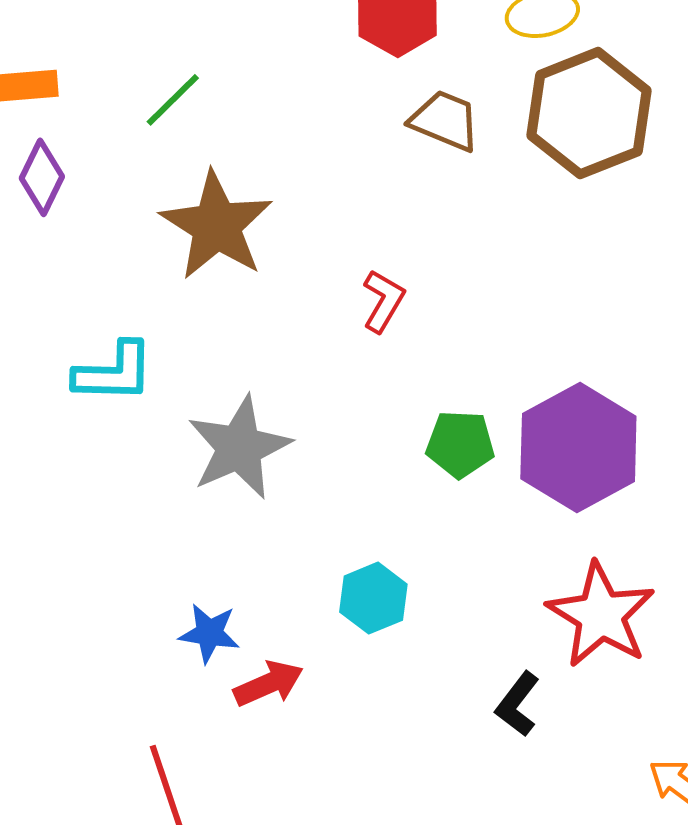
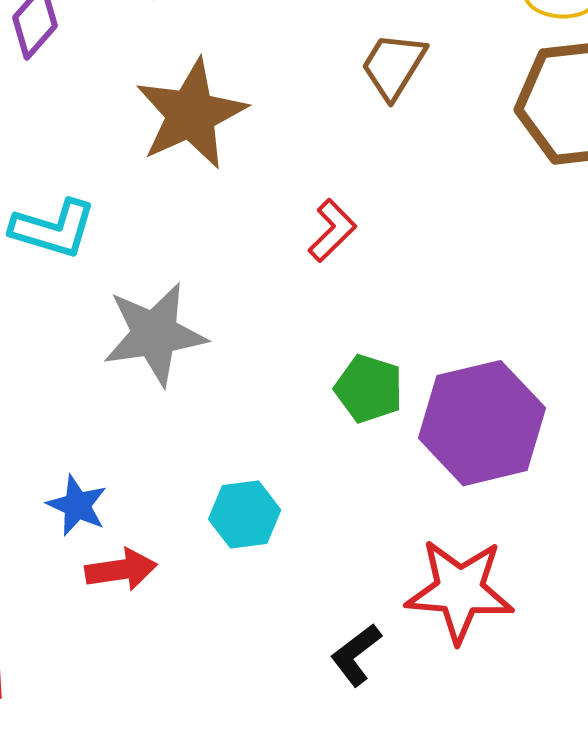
brown trapezoid: (445, 121) -> (393, 66), moved, turned -96
red star: (601, 615) -> (460, 591), turned 30

